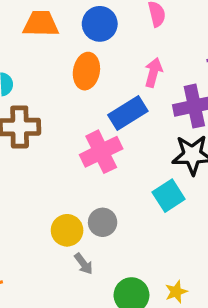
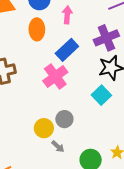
pink arrow: (153, 72) -> (67, 15), moved

